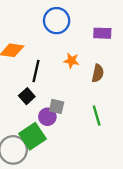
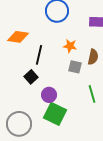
gray square: (57, 106) -> (75, 67), moved
green square: (33, 136) -> (55, 114), moved, turned -30

